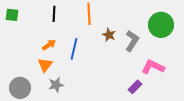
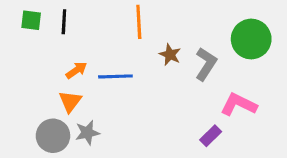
black line: (54, 14) -> (64, 22), moved
green square: (12, 15) -> (31, 20), moved
blue line: (74, 49) -> (115, 76), turned 75
gray circle: (20, 88) -> (53, 136), moved

